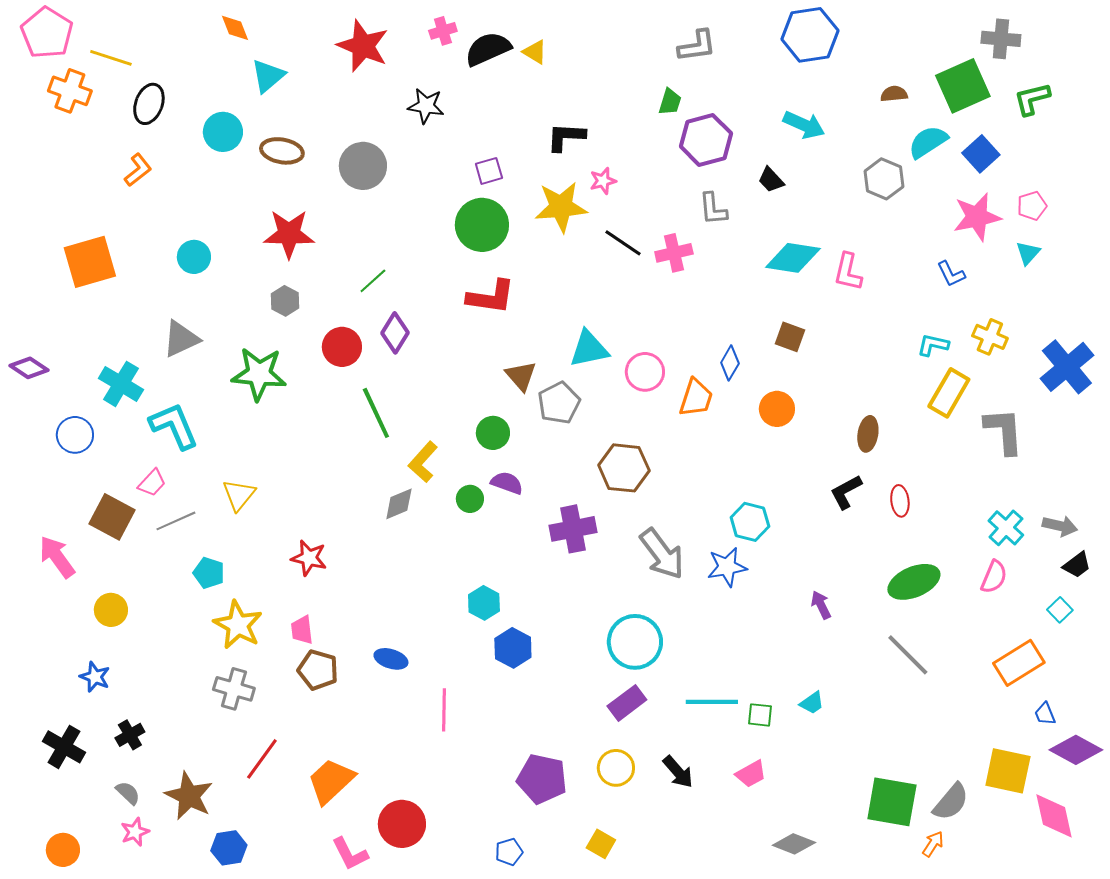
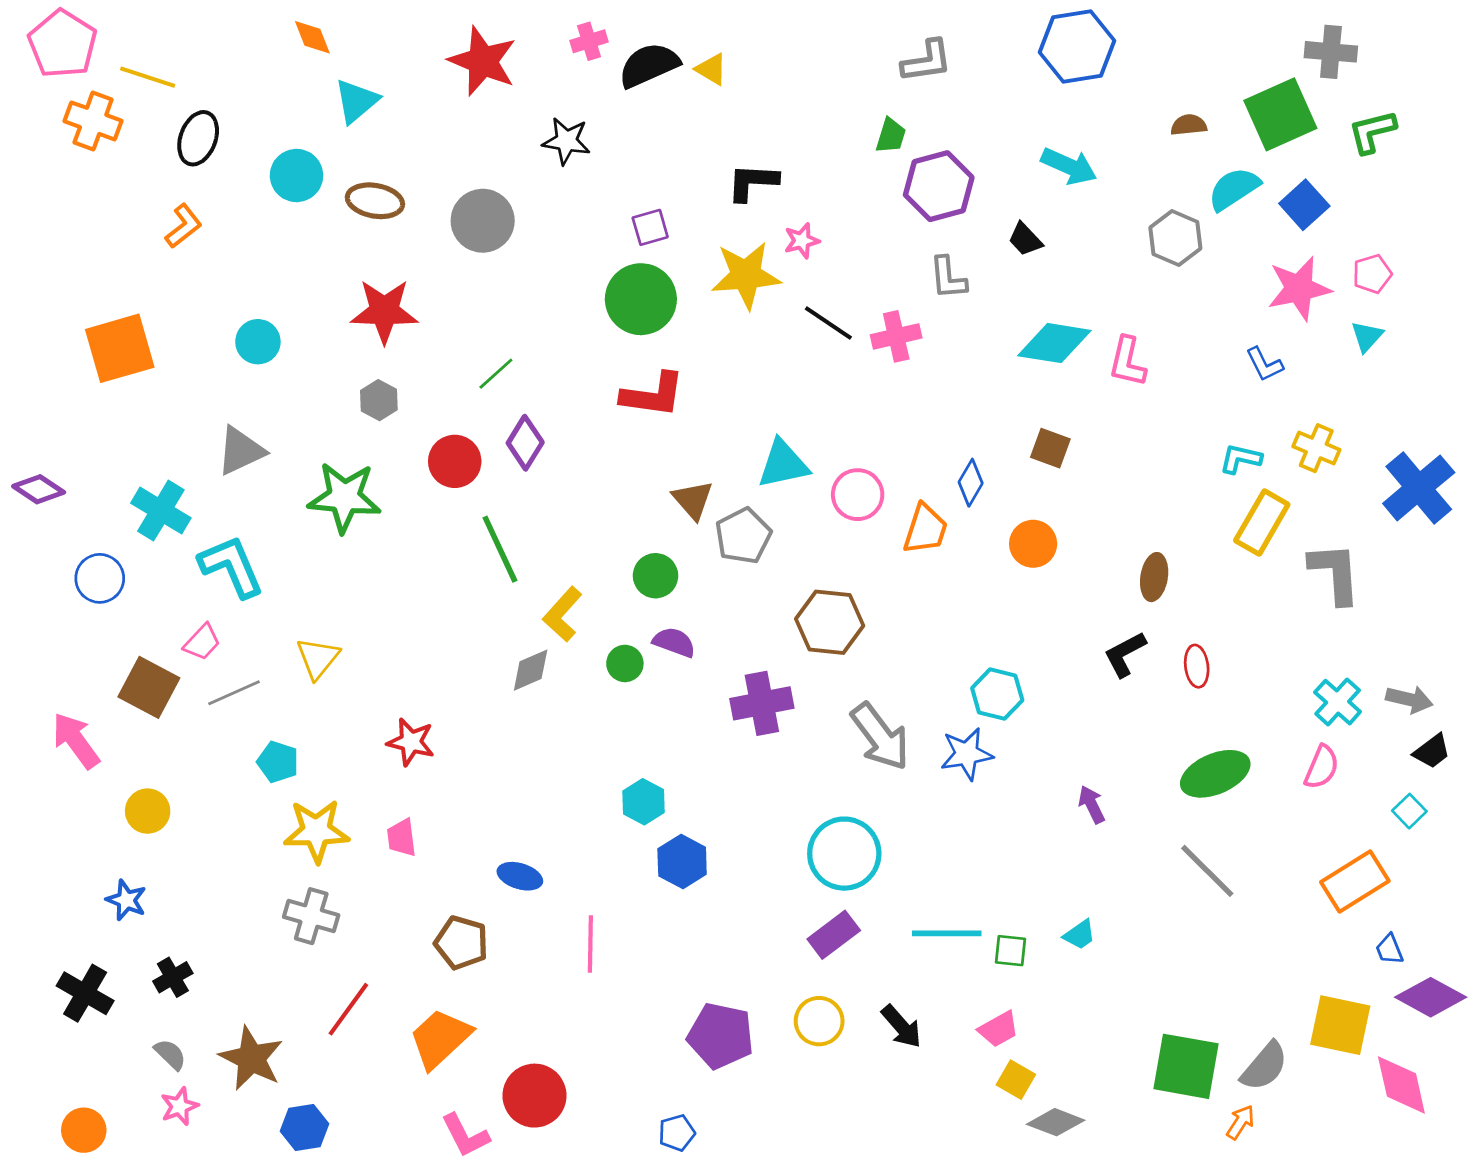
yellow star: (238, 625) -> (316, 831), turned -30
brown pentagon: (318, 670) -> (461, 943), moved
yellow square: (601, 844) -> (1016, 1080), moved

